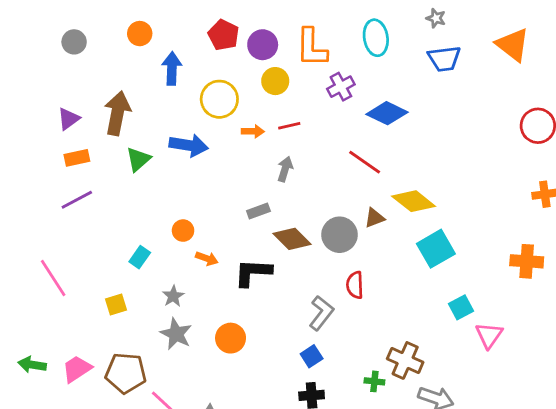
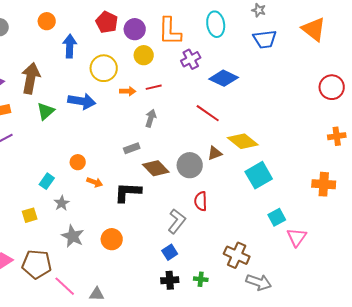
gray star: (173, 296) -> (62, 203), moved
green cross: (374, 381) -> (201, 279), moved

